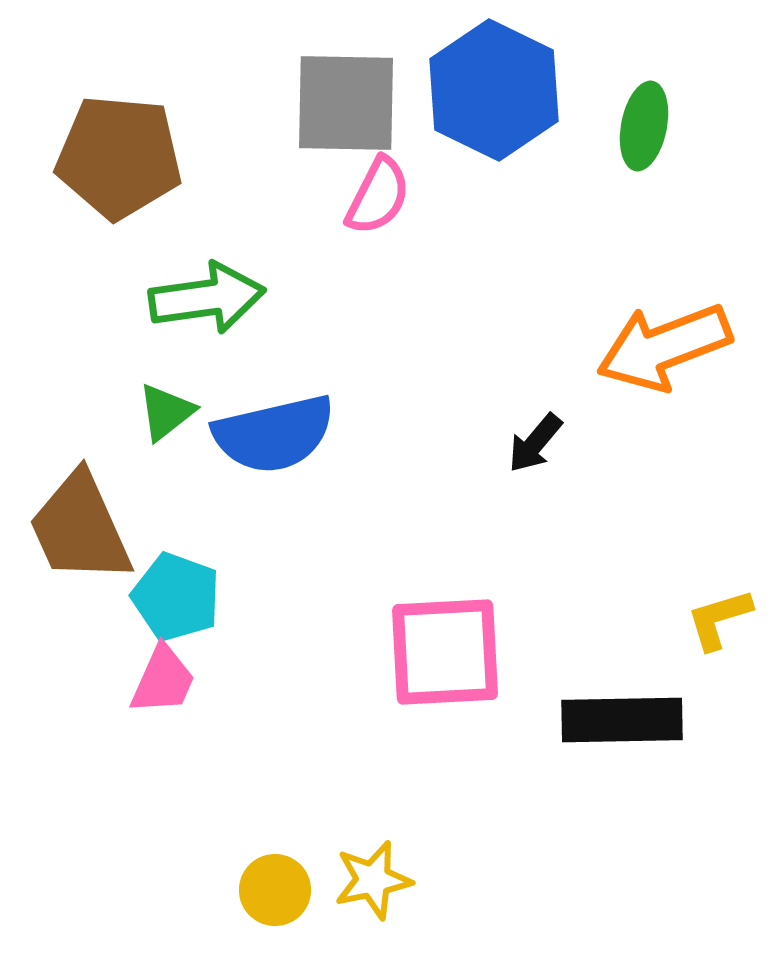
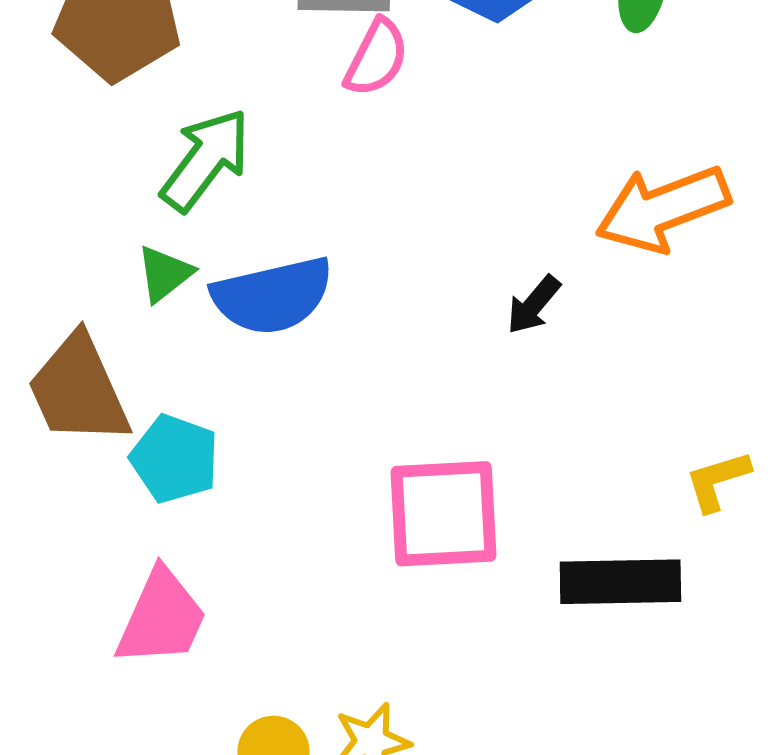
green arrow: (207, 298) -> (205, 160), turned -45
pink trapezoid: (163, 680) -> (161, 618), moved, size x1.4

